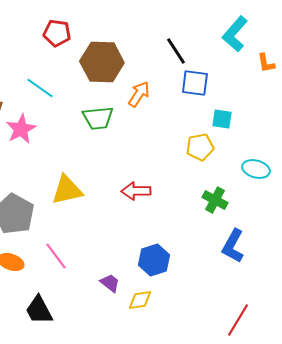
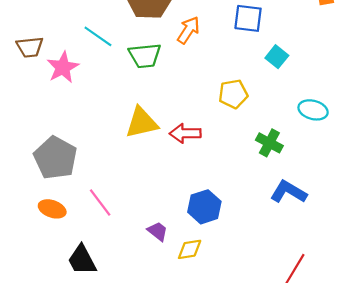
cyan line: (40, 88) -> (98, 36), moved
cyan square: (222, 119) -> (277, 57), turned 30
yellow pentagon: (200, 147) -> (233, 94), moved
yellow triangle: (67, 190) -> (142, 123), moved
blue L-shape: (233, 246) -> (289, 192), turned 92

